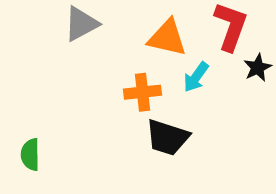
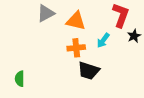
orange triangle: (167, 38) -> (76, 21), moved

